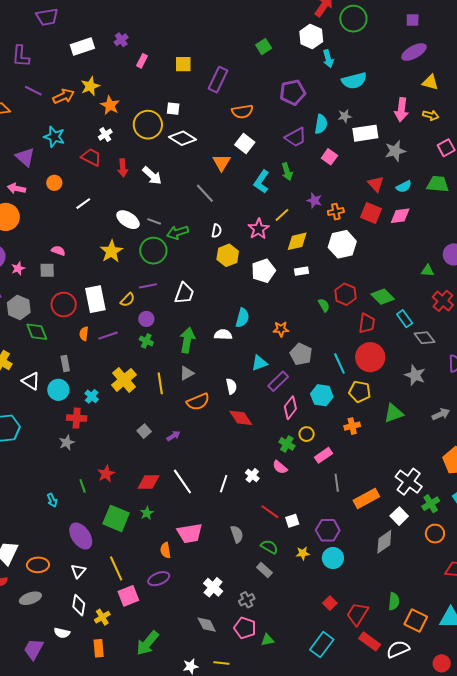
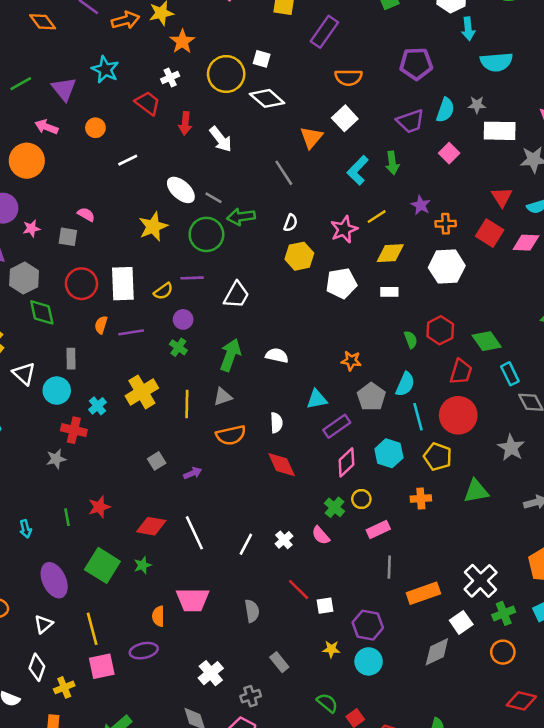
cyan semicircle: (242, 318) -> (405, 384), moved
green semicircle: (269, 547) -> (327, 703), moved

